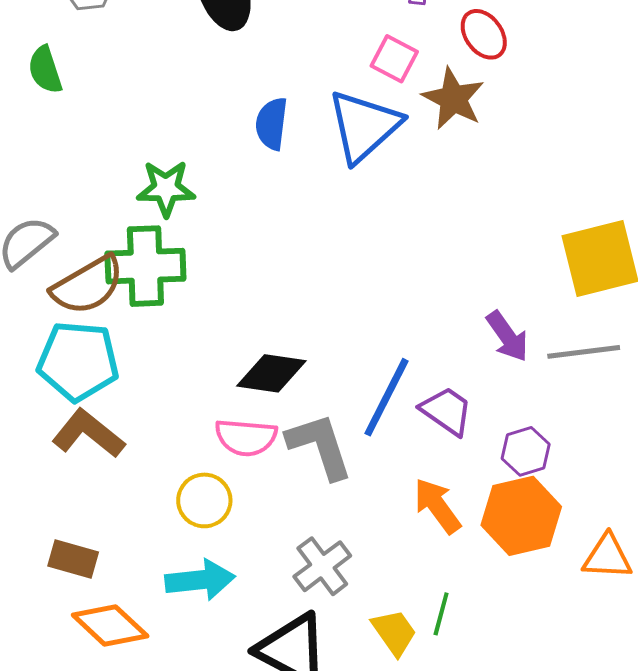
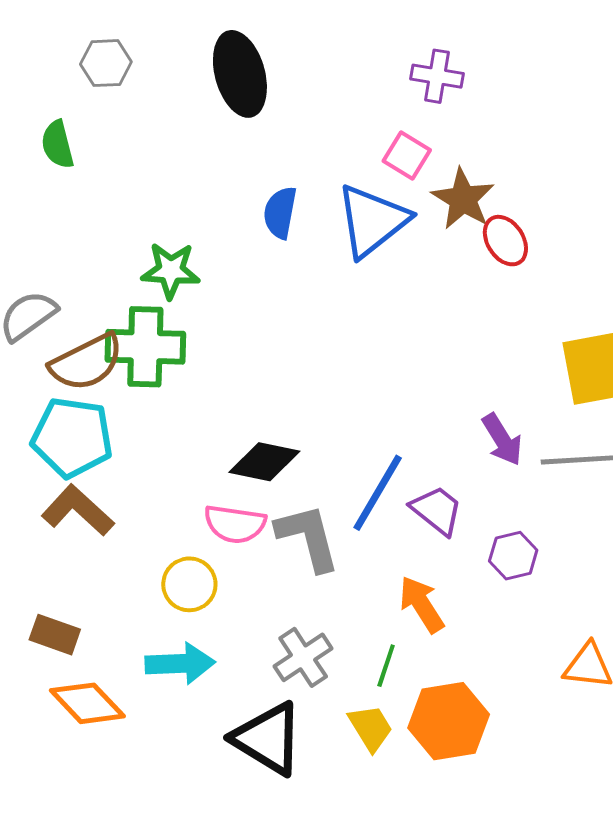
red ellipse: (484, 34) -> (505, 241), moved
orange hexagon: (521, 516) -> (449, 721), moved
green line: (441, 614) -> (386, 666), moved

